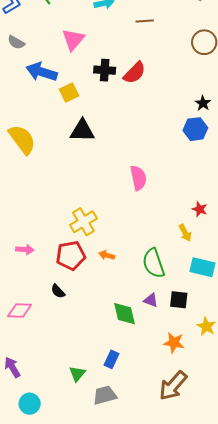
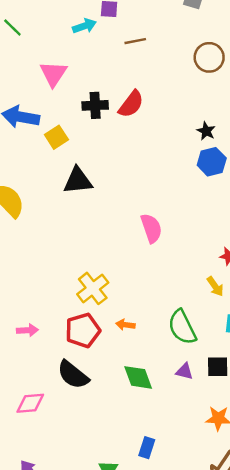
black star: (203, 103) -> (206, 131), moved
black semicircle: (58, 291) -> (73, 375), size x1.8
green diamond: (124, 314) -> (138, 377), moved

